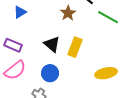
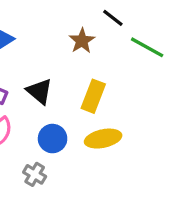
black triangle: (52, 44) -> (39, 91), moved
yellow ellipse: (106, 73) -> (103, 139), moved

